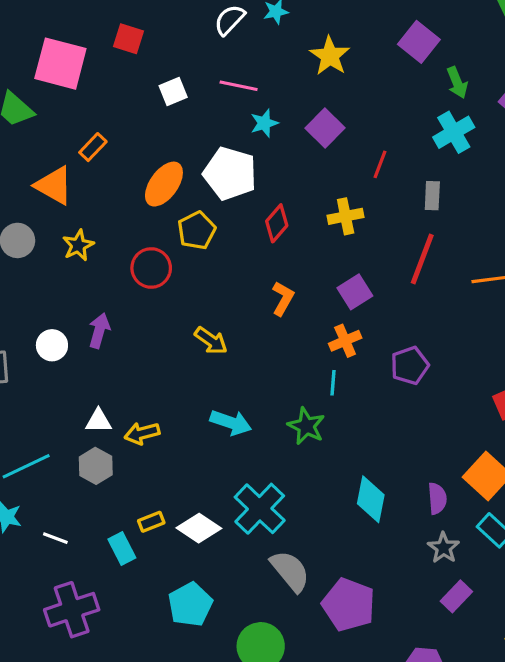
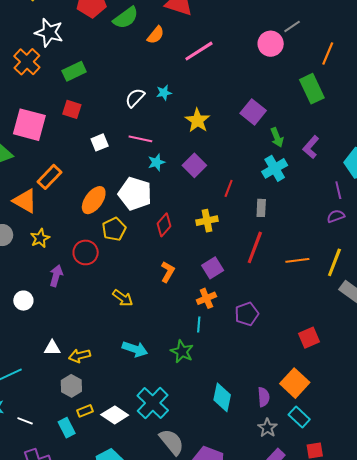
orange rectangle: (93, 147) -> (49, 177), size x1.4
purple arrow: (99, 331) -> (56, 276), moved
gray hexagon: (96, 466) -> (71, 386), moved

